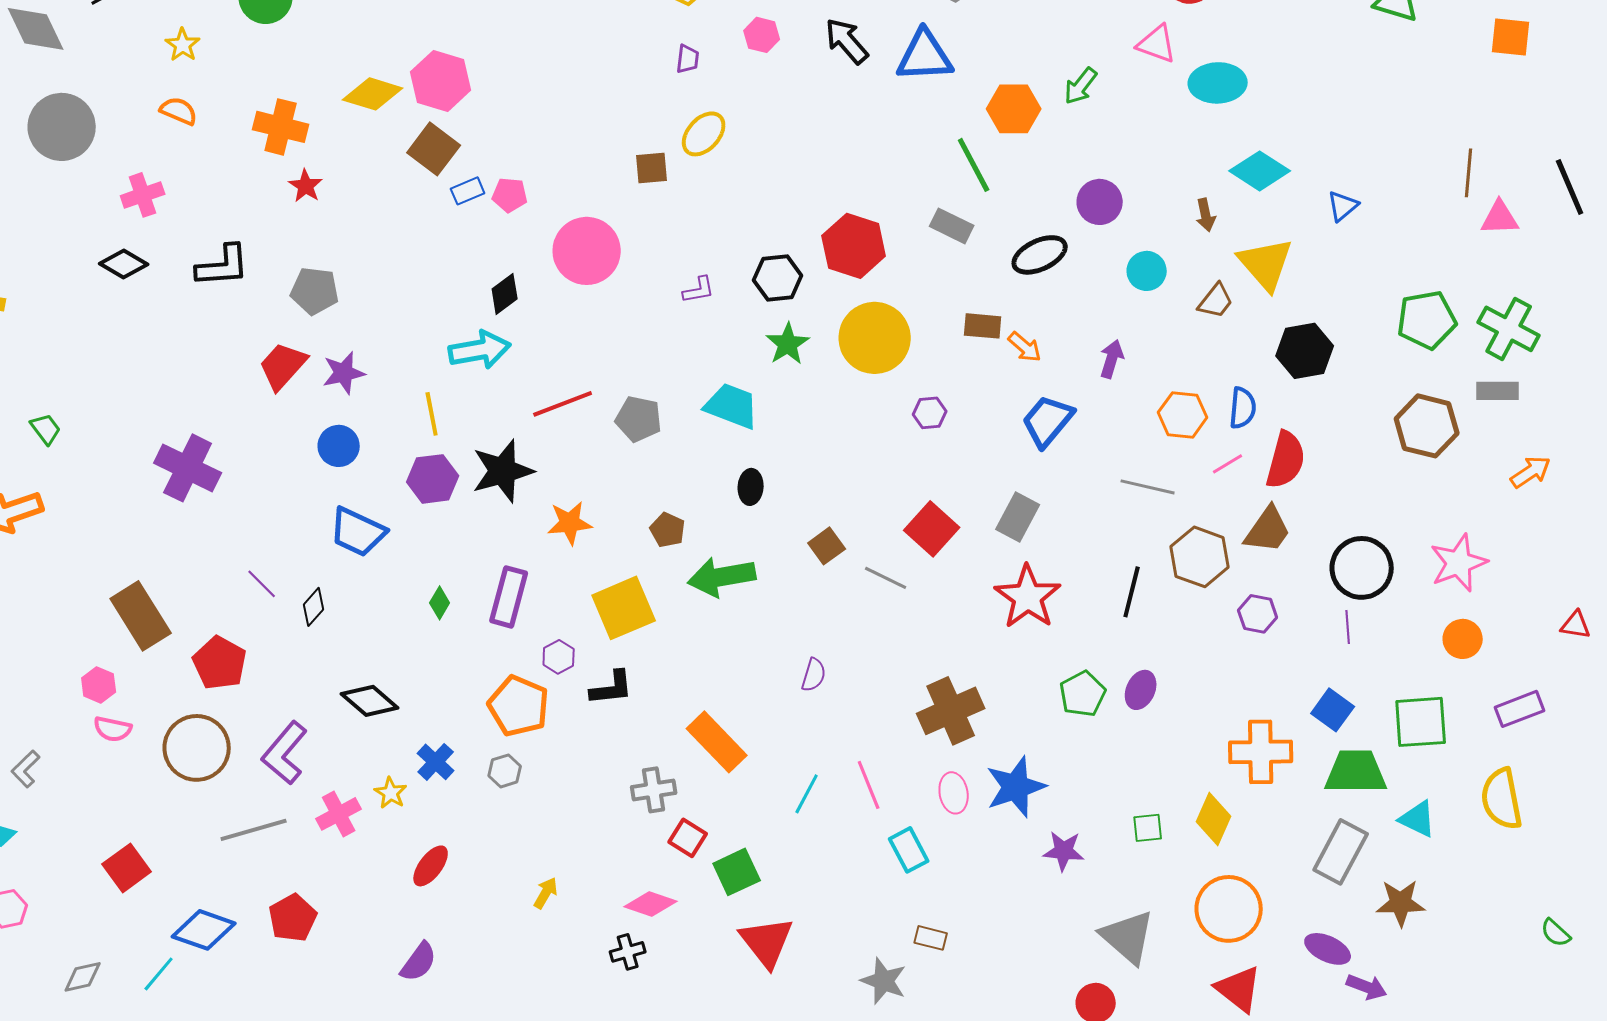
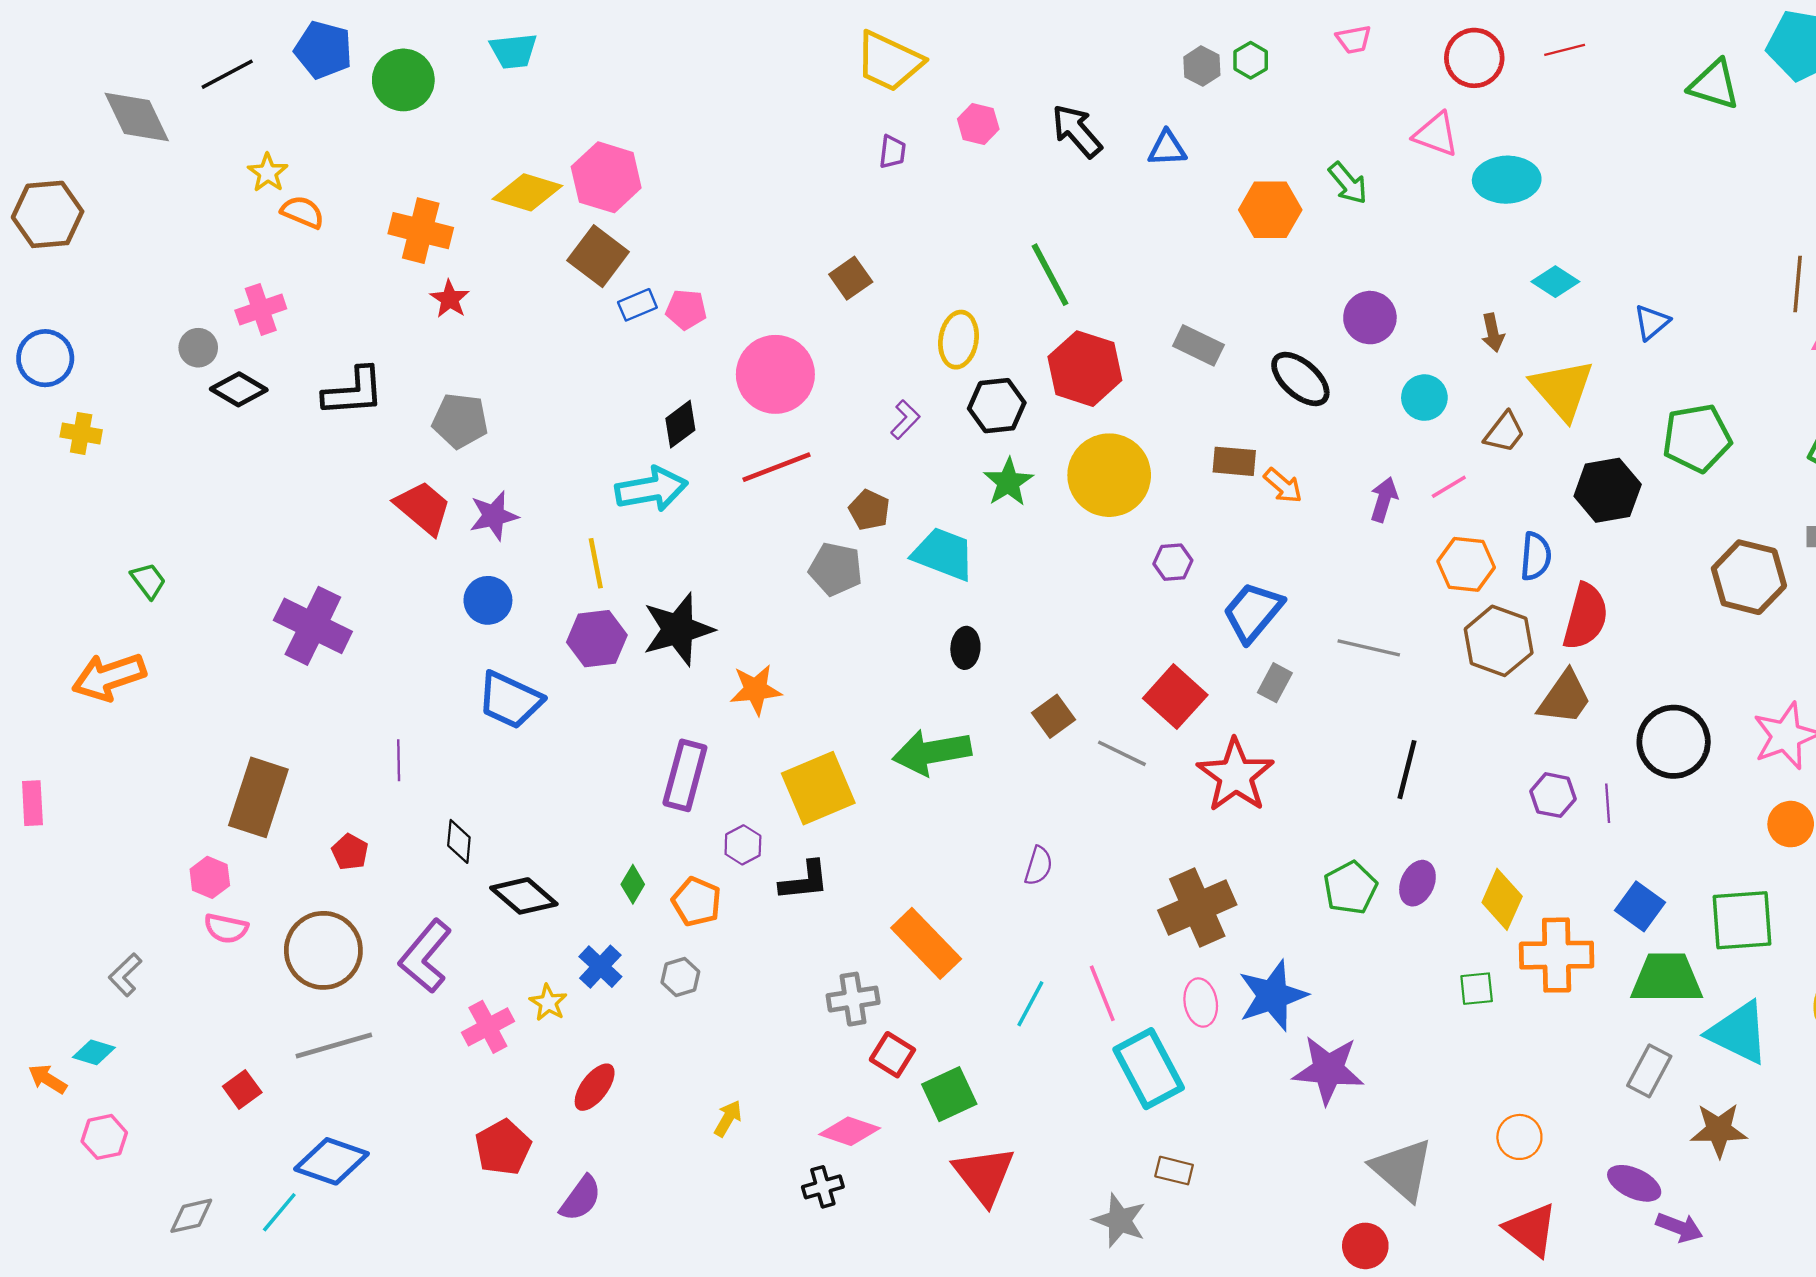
yellow star: (183, 45) -> (268, 173), moved
blue triangle: (925, 56) -> (1167, 148), size x0.6
green arrow: (1081, 86) -> (1348, 183), turned -78
gray circle: (62, 127) -> (198, 348), moved, size x0.5
yellow ellipse: (704, 134) -> (958, 340), moved, turned -33
green line: (974, 165) -> (1050, 275), moved
brown square: (652, 168) -> (851, 278), turned -30
cyan diamond: (1260, 171) -> (1555, 282), size x0.7
black ellipse: (1040, 255) -> (1300, 379), turned 66
purple L-shape: (699, 290) -> (905, 420), turned -36
green pentagon: (1427, 320) -> (1697, 438), moved
red trapezoid: (283, 366) -> (423, 508), turned 88
red line: (563, 404) -> (777, 467), moved
blue trapezoid: (1048, 421) -> (1253, 612), moved
pink line: (1228, 464) -> (1449, 487), moved
gray line: (1148, 487) -> (1369, 648), moved
gray rectangle: (1018, 517) -> (1275, 683), size x0.7
brown pentagon: (668, 530) -> (869, 510), moved
brown hexagon: (1200, 557) -> (1499, 641), moved
purple line: (262, 584) -> (399, 760), turned 44
red star: (1028, 597) -> (1235, 775), moved
green diamond: (440, 603) -> (633, 884), moved
black diamond: (314, 607) -> (459, 841), moved, turned -36
brown rectangle: (141, 616) -> (258, 797), turned 50
purple line: (1348, 627) -> (1608, 803), moved
red pentagon: (220, 663) -> (350, 852), size x0.6
orange pentagon: (519, 706) -> (697, 902), size x0.7
yellow diamond: (1214, 819) -> (1502, 899), moved
cyan triangle: (1418, 819) -> (1739, 1033), size x1.5
green square: (1148, 828) -> (1477, 989), moved
gray line: (254, 830) -> (334, 1045), moved
cyan rectangle: (909, 850) -> (1149, 1069), size x1.5
purple star: (1064, 851) -> (1328, 1070), size x1.5
gray rectangle: (1341, 852) -> (1649, 1071), size x0.7
red square: (127, 868) -> (242, 1089), size x0.7
orange circle: (1229, 909) -> (1519, 1137), size x0.6
red pentagon: (293, 918) -> (503, 1147), moved

